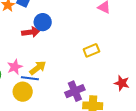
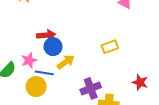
blue circle: (43, 22) -> (53, 47), moved
red arrow: (31, 32) -> (46, 35), moved
yellow arrow: (38, 68) -> (66, 62), moved

